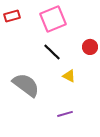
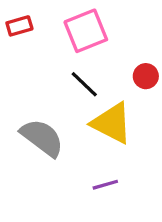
yellow triangle: (69, 76) -> (112, 123), size x2.0

